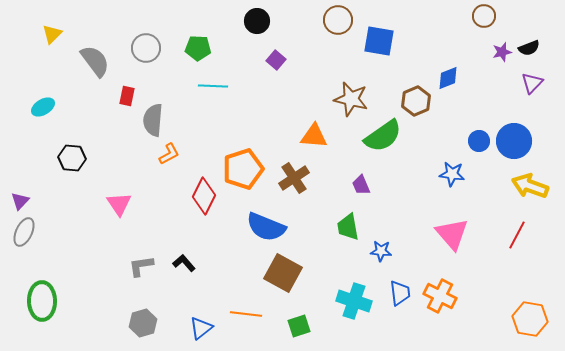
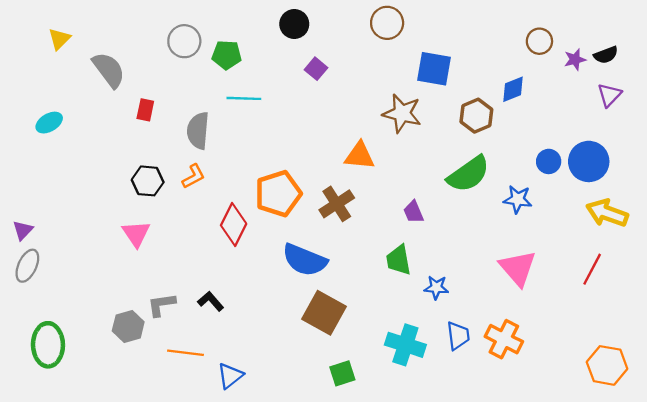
brown circle: (484, 16) -> (539, 41), moved
blue square: (379, 41) -> (434, 69), moved
gray circle: (146, 48) -> (184, 41), moved
gray semicircle: (153, 120) -> (198, 131), moved
green semicircle: (383, 136) -> (468, 174), moved
black hexagon: (72, 158) -> (148, 181), moved
orange line: (246, 314) -> (185, 353), moved
gray hexagon: (143, 323) -> (128, 326), moved

